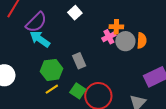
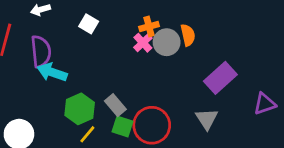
purple semicircle: (36, 22) -> (41, 51), turned -35
gray rectangle: (79, 61) -> (115, 105), moved

